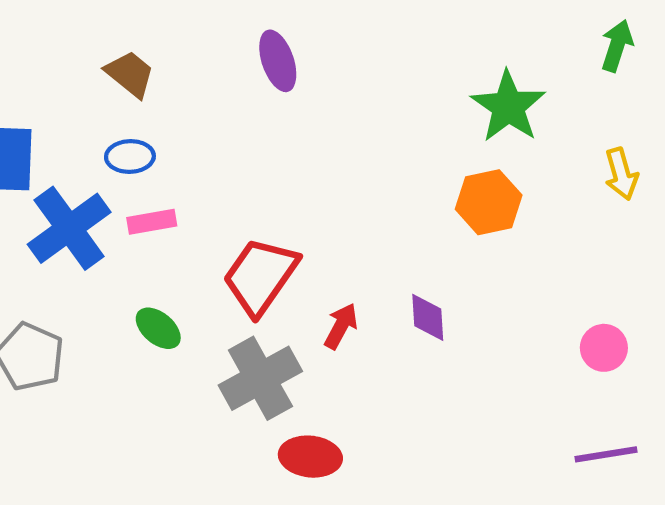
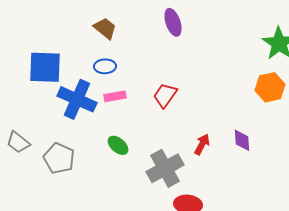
blue cross: (69, 228) -> (77, 99), turned -30
red trapezoid: (260, 276) -> (165, 95), moved, size x0.7

